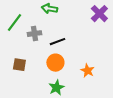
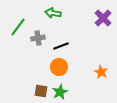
brown square: (19, 65) -> (41, 91), moved
orange star: (87, 71) -> (101, 72), moved

